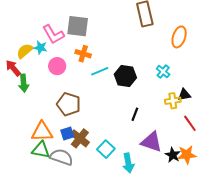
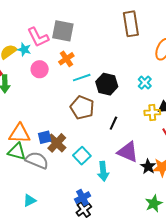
orange cross: (83, 54) -> (66, 59), turned 35
brown pentagon: (69, 104) -> (82, 108), moved

